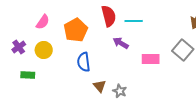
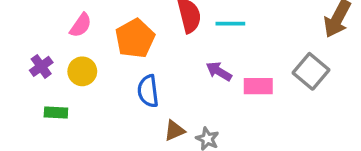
purple arrow: (121, 43) -> (219, 71), moved
brown triangle: (100, 86) -> (174, 131), turned 48

